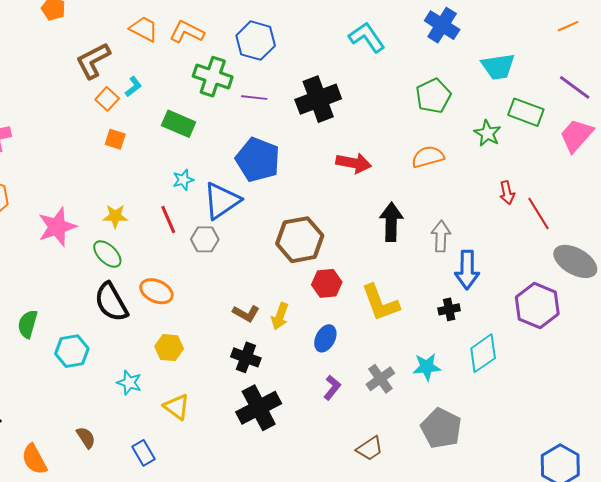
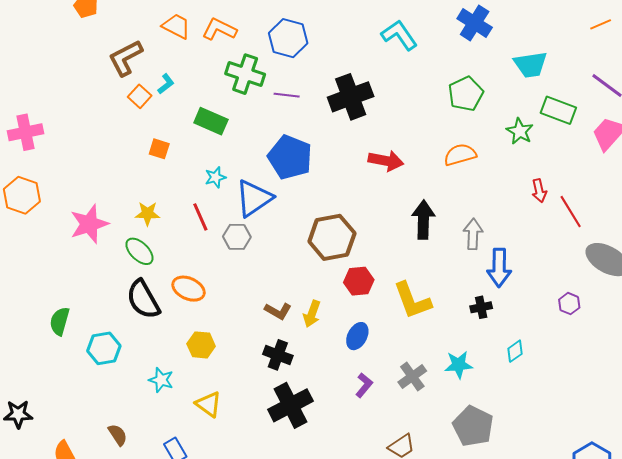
orange square: (115, 139) -> (159, 149), moved
purple hexagon: (537, 306) -> (569, 304), size x0.5
cyan diamond: (483, 353) -> (515, 351), size x0.6

